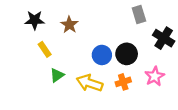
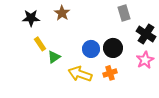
brown star: (69, 25) -> (62, 13), moved
green triangle: (57, 75) -> (54, 57), moved
pink star: (155, 76) -> (145, 60), moved

